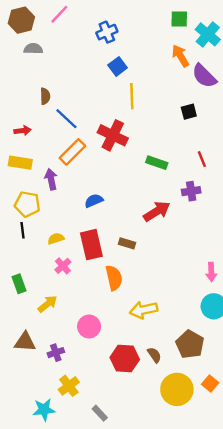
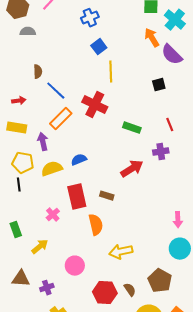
yellow semicircle: (56, 239) -> (52, 169), moved, size x1.5

